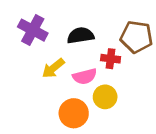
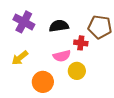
yellow arrow: (53, 68) -> (20, 58), moved
orange circle: (74, 113) -> (43, 82), moved

